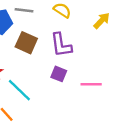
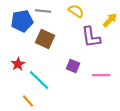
purple L-shape: (61, 45) -> (91, 37), moved

